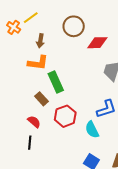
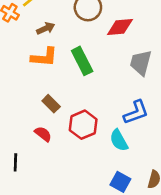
brown arrow: (40, 41) -> (46, 28), turned -120
green rectangle: (56, 82) -> (82, 61), moved
black line: (30, 143) -> (15, 162), moved

